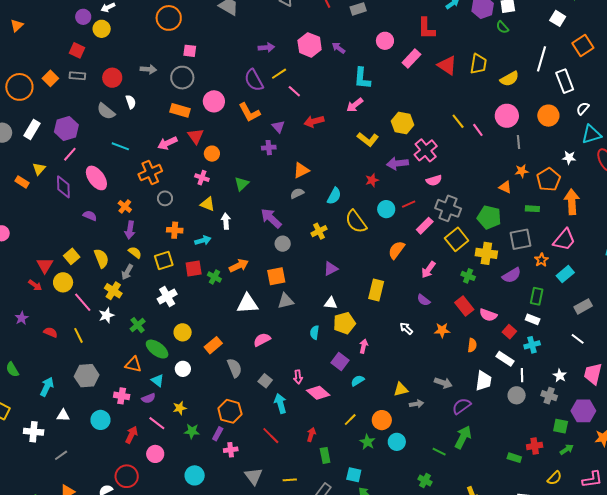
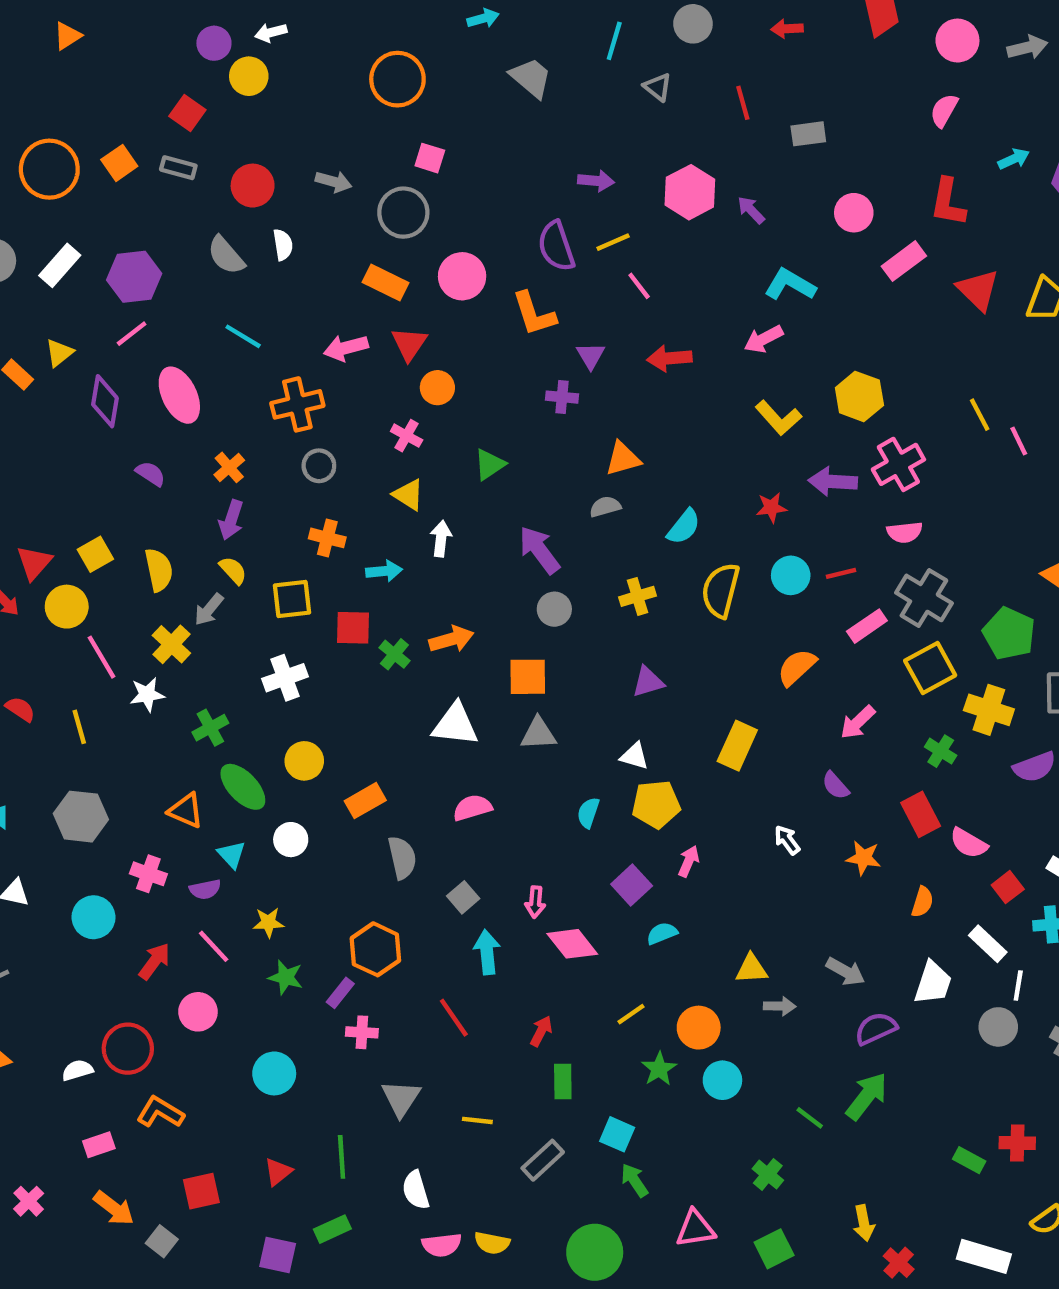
cyan L-shape: (362, 78) -> (790, 285), turned 105
yellow semicircle: (356, 222) -> (721, 590), turned 40

